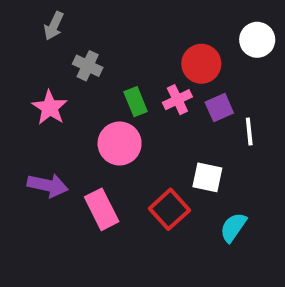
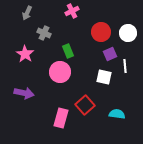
white circle: (257, 40) -> (128, 33), moved
pink cross: (177, 100) -> (72, 11), moved
white square: (207, 177) -> (104, 77), moved
pink rectangle: (102, 209) -> (61, 118), moved, turned 42
cyan semicircle: (233, 227) -> (117, 114), turned 63

